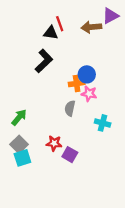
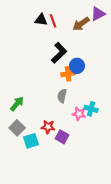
brown arrow: (91, 27) -> (81, 24), turned -30
black triangle: (51, 33) -> (41, 20), moved
black L-shape: (44, 61) -> (59, 53), moved
pink star: (89, 94) -> (79, 114), moved
cyan square: (22, 158) -> (31, 141), moved

